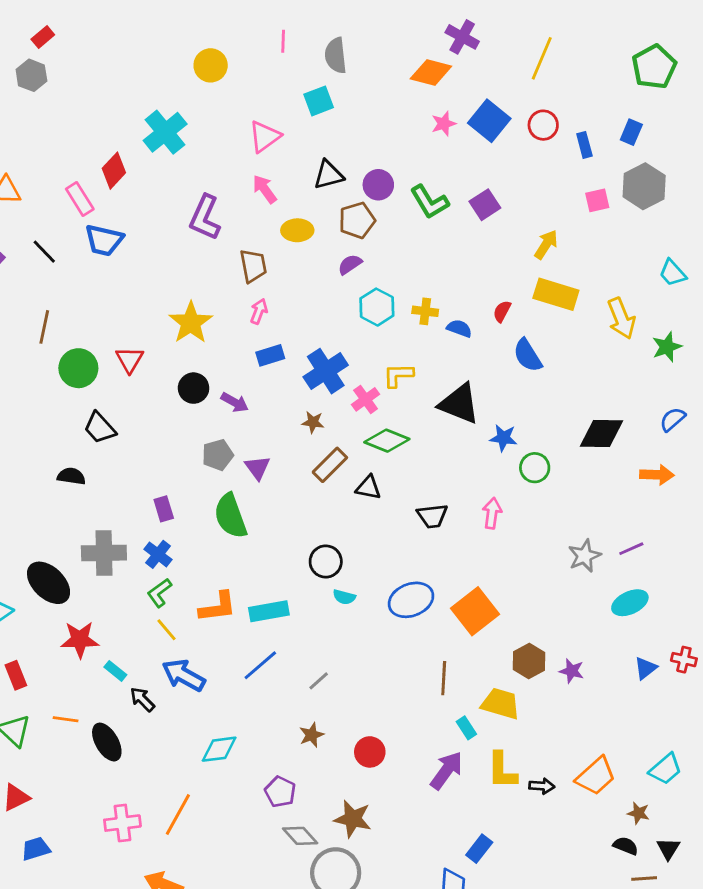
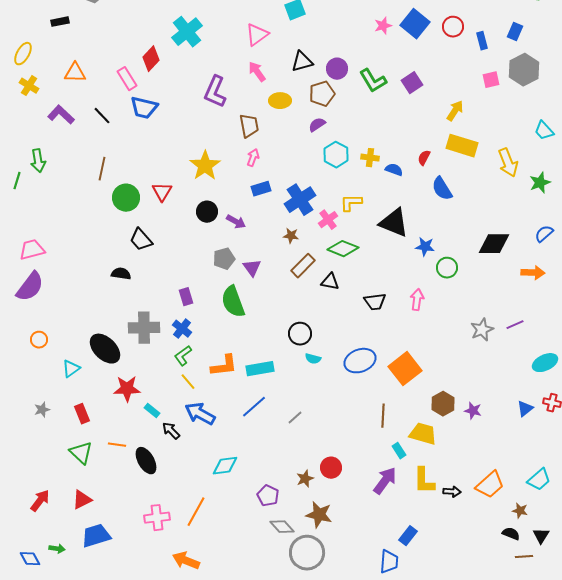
cyan ellipse: (630, 603) -> (545, 363), moved
brown star: (311, 735) -> (305, 479), moved
blue trapezoid: (36, 849) -> (96, 536), size x1.4

